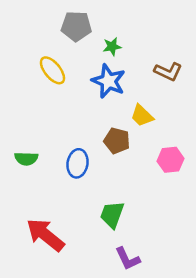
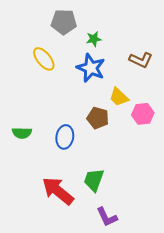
pink hexagon: (171, 160) -> (143, 114), moved
red arrow: (45, 235) -> (58, 191), moved

